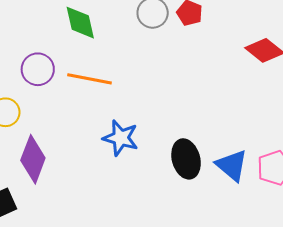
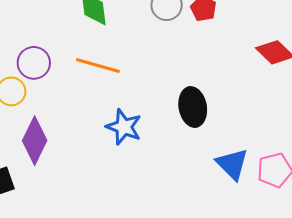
purple circle: (38, 69) -> (34, 63), moved
black ellipse: (186, 159) -> (193, 107), moved

